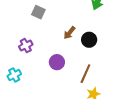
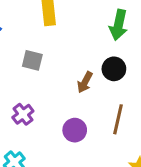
black circle: (89, 40) -> (114, 69), moved
brown line: (85, 74) -> (118, 119), moved

